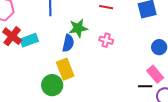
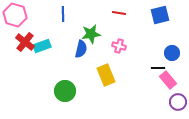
yellow rectangle: (65, 69) -> (106, 75), moved
black line: (145, 86) -> (158, 68), moved

